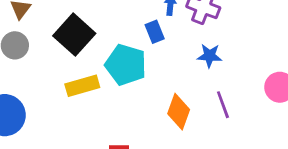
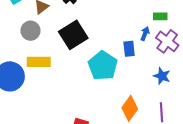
yellow rectangle: (82, 86) -> (39, 62), moved

